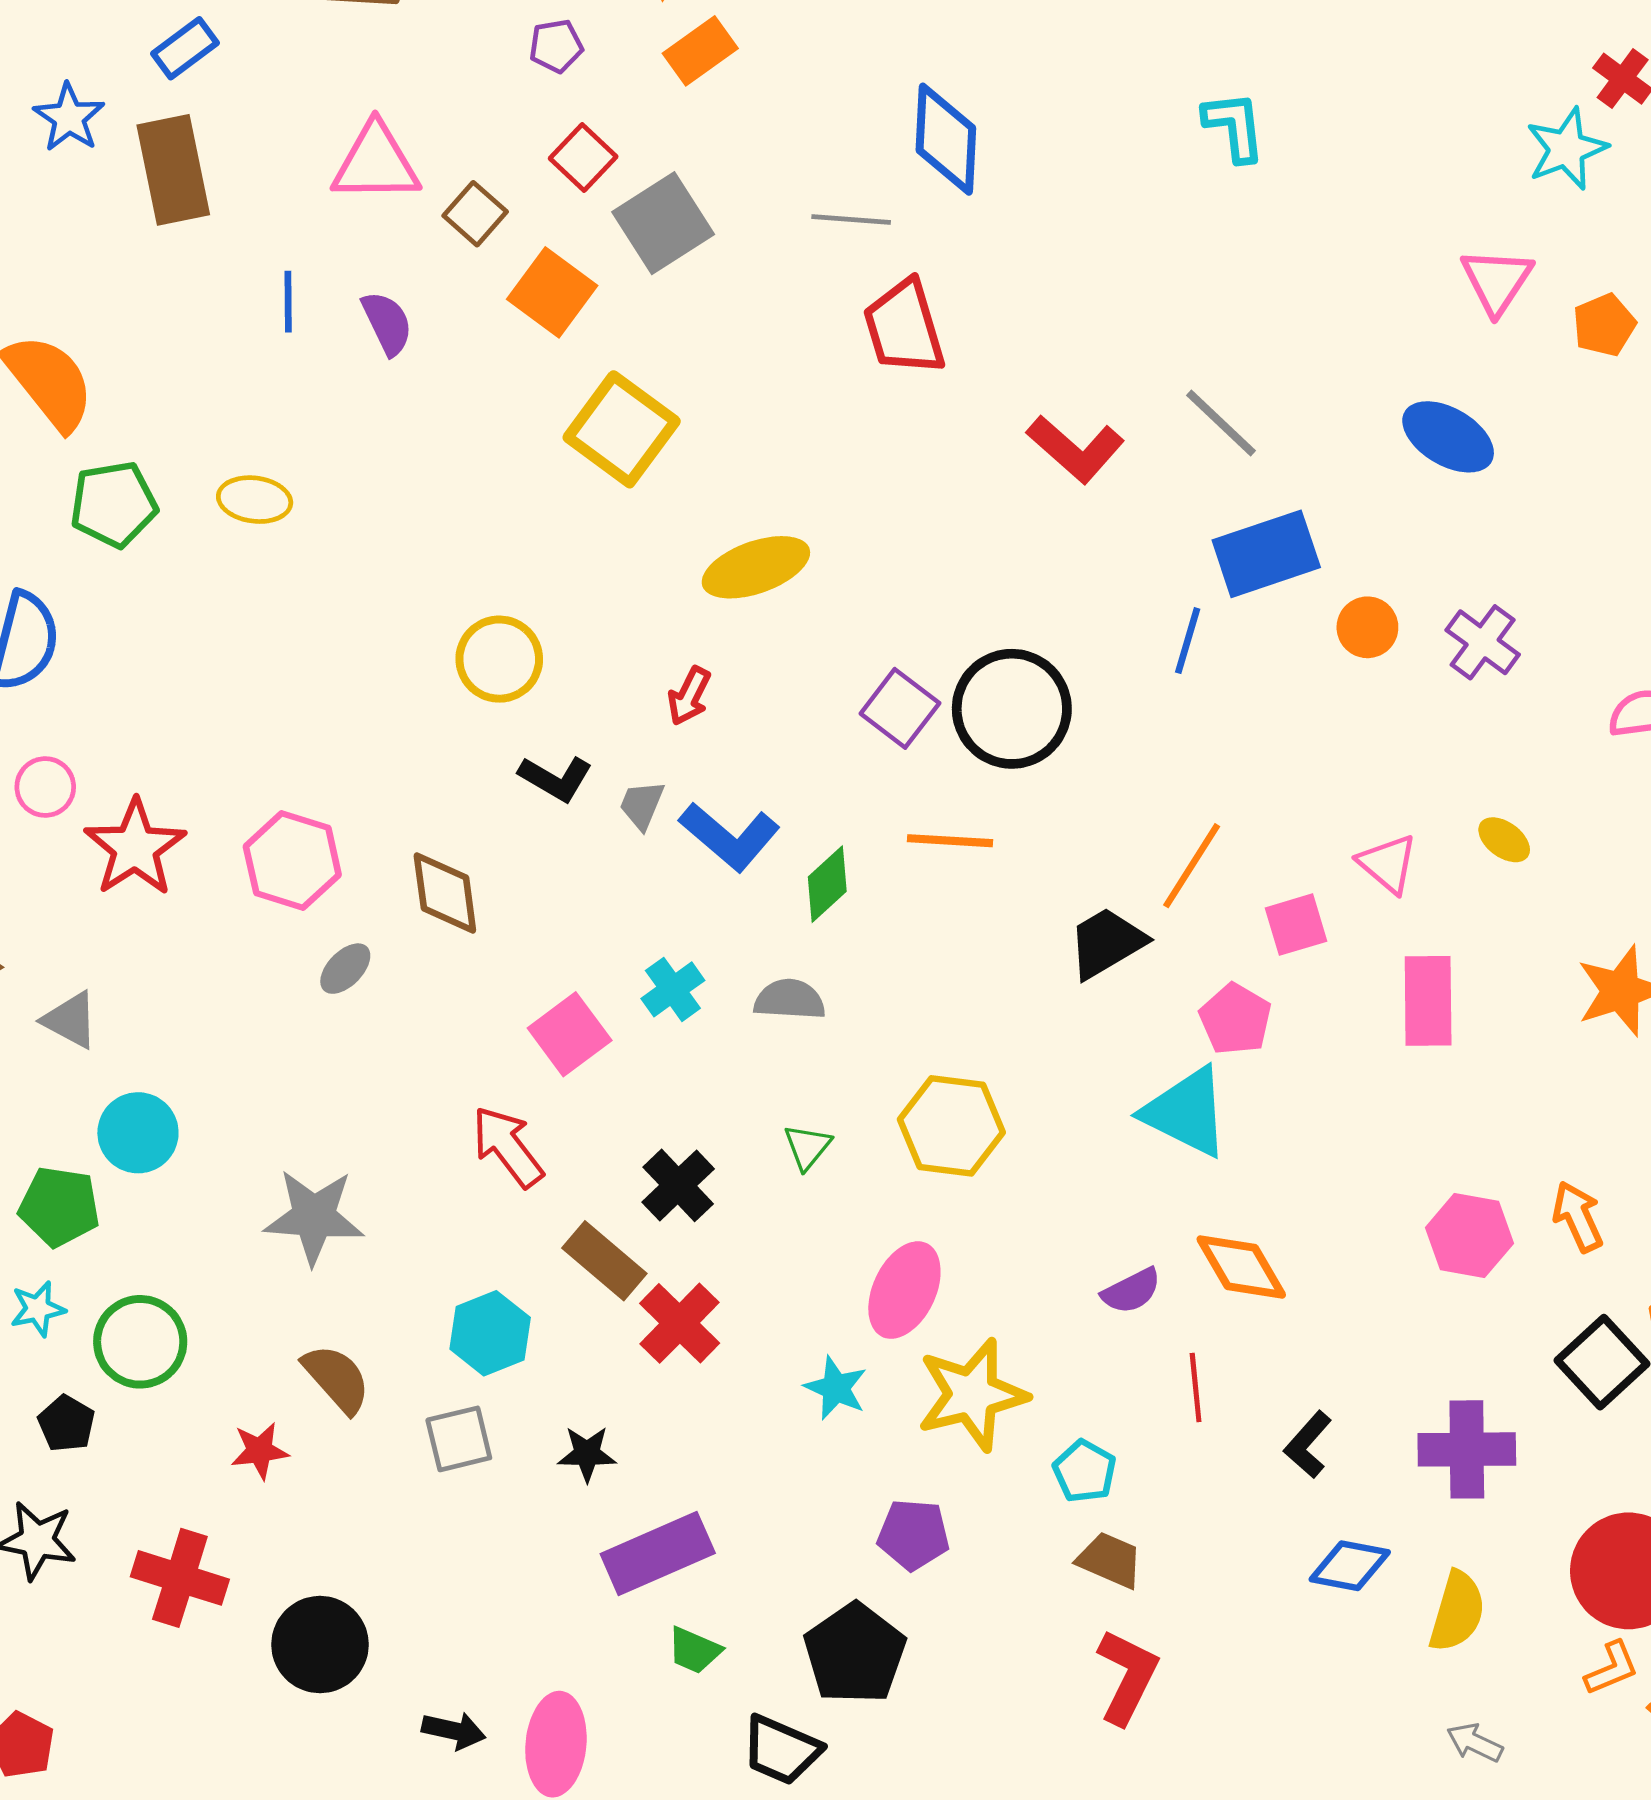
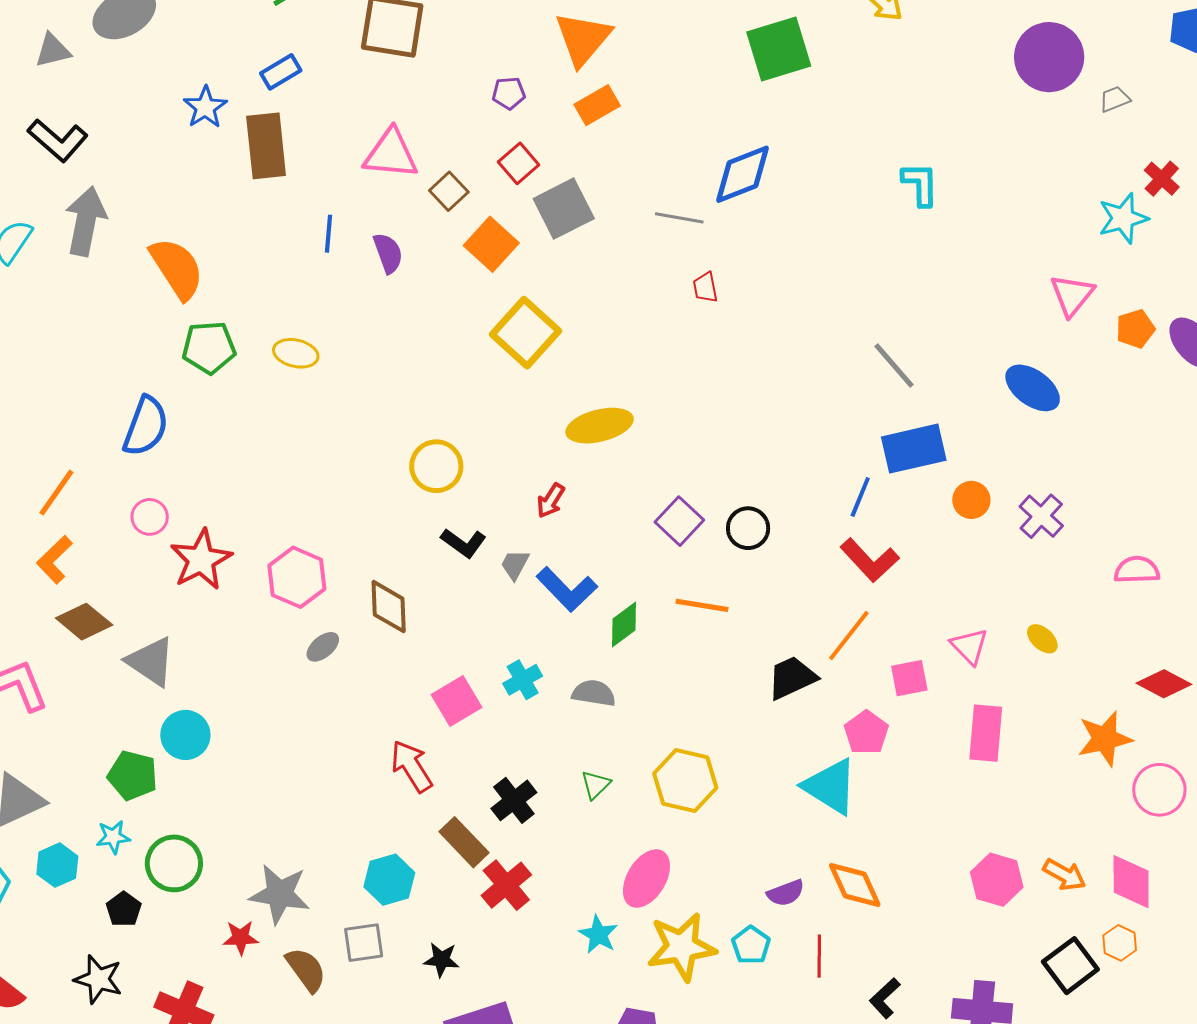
blue diamond: (946, 139) -> (742, 174), turned 60
red trapezoid: (904, 328) -> (705, 287), size x0.5
red L-shape: (1076, 449) -> (870, 560), moved
black circle: (1012, 709) -> (748, 528), size x0.6
gray triangle: (70, 1020) -> (151, 662), size x1.4
gray star: (314, 1217) -> (280, 894), moved
orange arrow: (1578, 1217) -> (1064, 875), turned 138
brown semicircle: (337, 1379) -> (306, 970), moved
cyan pentagon: (1085, 1471) -> (751, 945), moved

